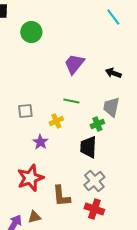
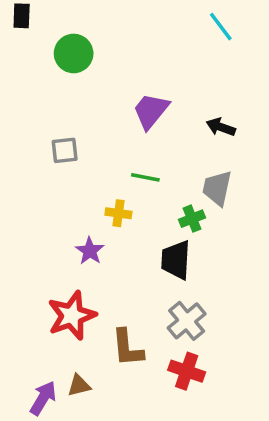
gray square: (25, 111) -> (65, 150), moved
yellow cross: (56, 121) -> (118, 213), turned 32

